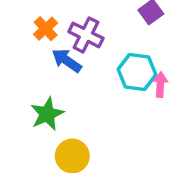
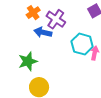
blue arrow: (67, 60) -> (43, 32), turned -30

